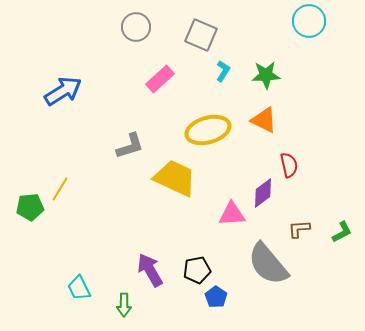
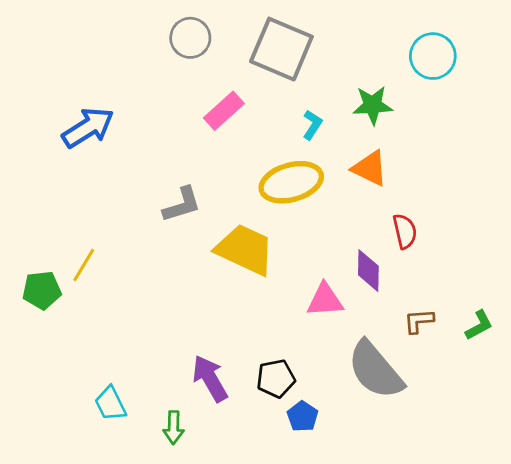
cyan circle: (309, 21) -> (433, 56), moved
gray square: (201, 35) -> (281, 49), size x1.4
cyan L-shape: (223, 71) -> (312, 125), moved
purple diamond: (263, 193) -> (368, 271), turned -52

